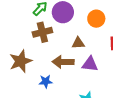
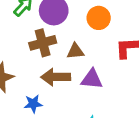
brown cross: (42, 32) -> (43, 43), moved

